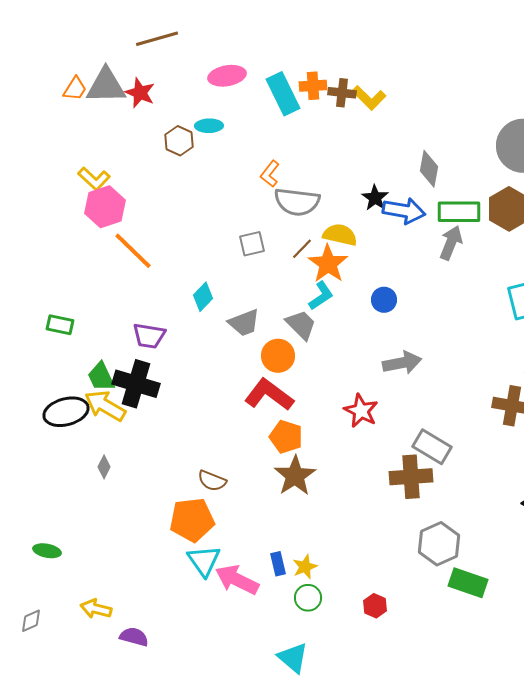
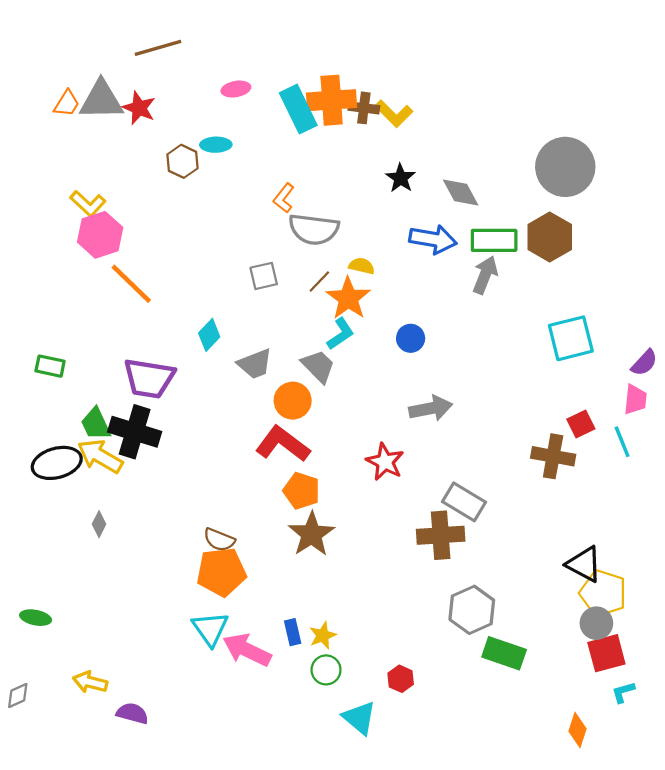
pink ellipse: (227, 76) -> (236, 89), size x0.7
orange cross: (313, 86) -> (332, 100), size x1.6
gray diamond: (429, 169) -> (461, 193), turned -39
black star: (375, 198) -> (401, 178), moved
yellow semicircle: (340, 235) -> (362, 266), size x0.7
purple trapezoid: (149, 336) -> (149, 378), size x1.4
orange pentagon: (192, 520) -> (221, 572), moved
cyan triangle: (293, 658) -> (359, 718), moved

